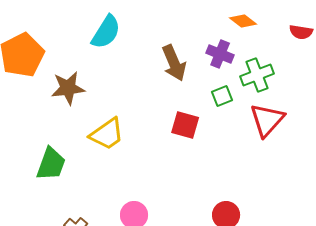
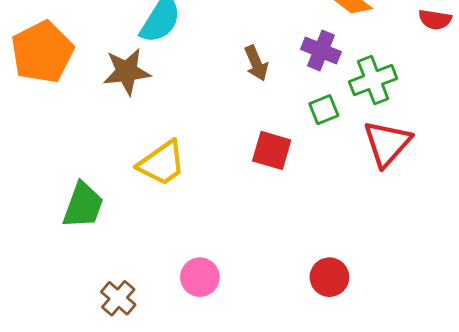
brown arrow: (174, 63) -> (256, 63), size x0.7
brown star: (68, 88) -> (127, 72), moved

